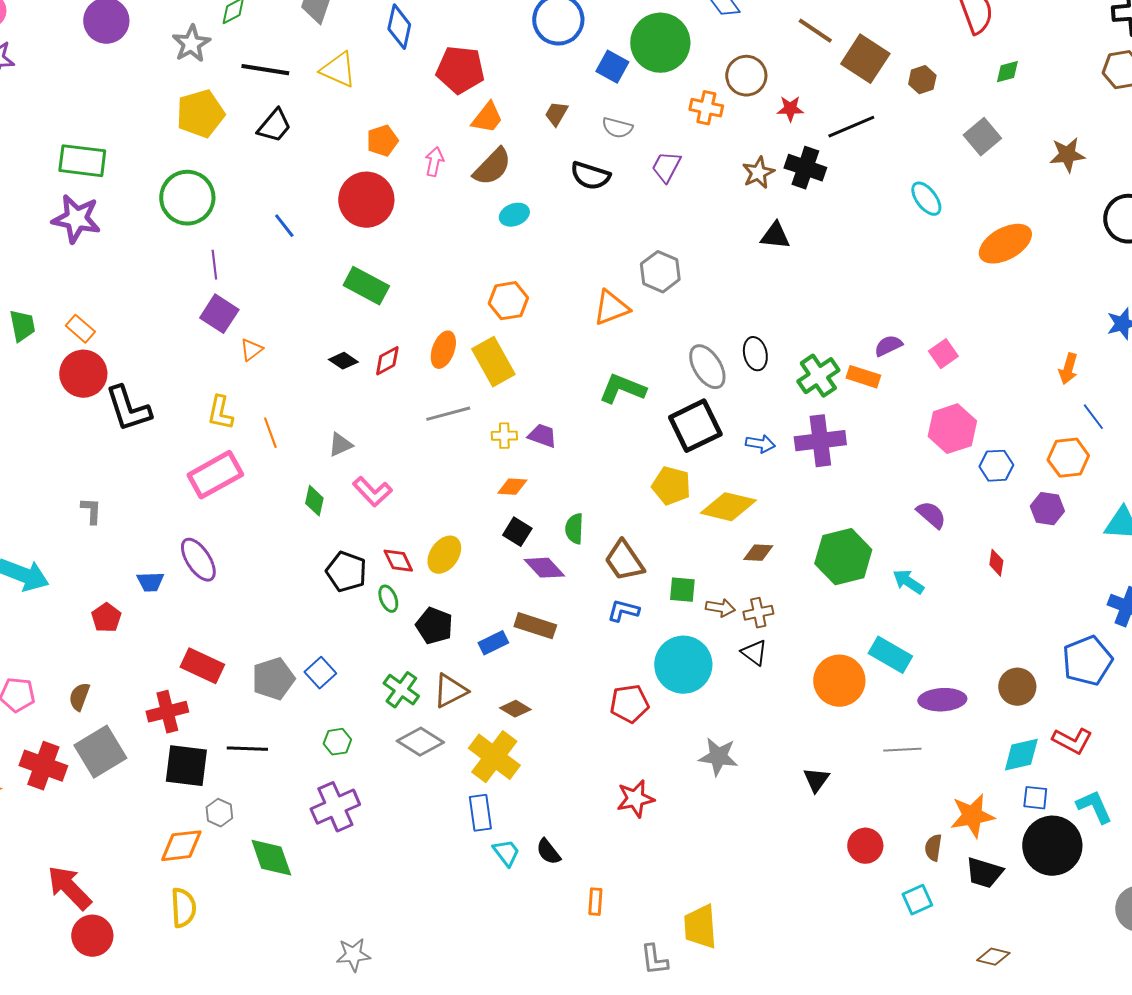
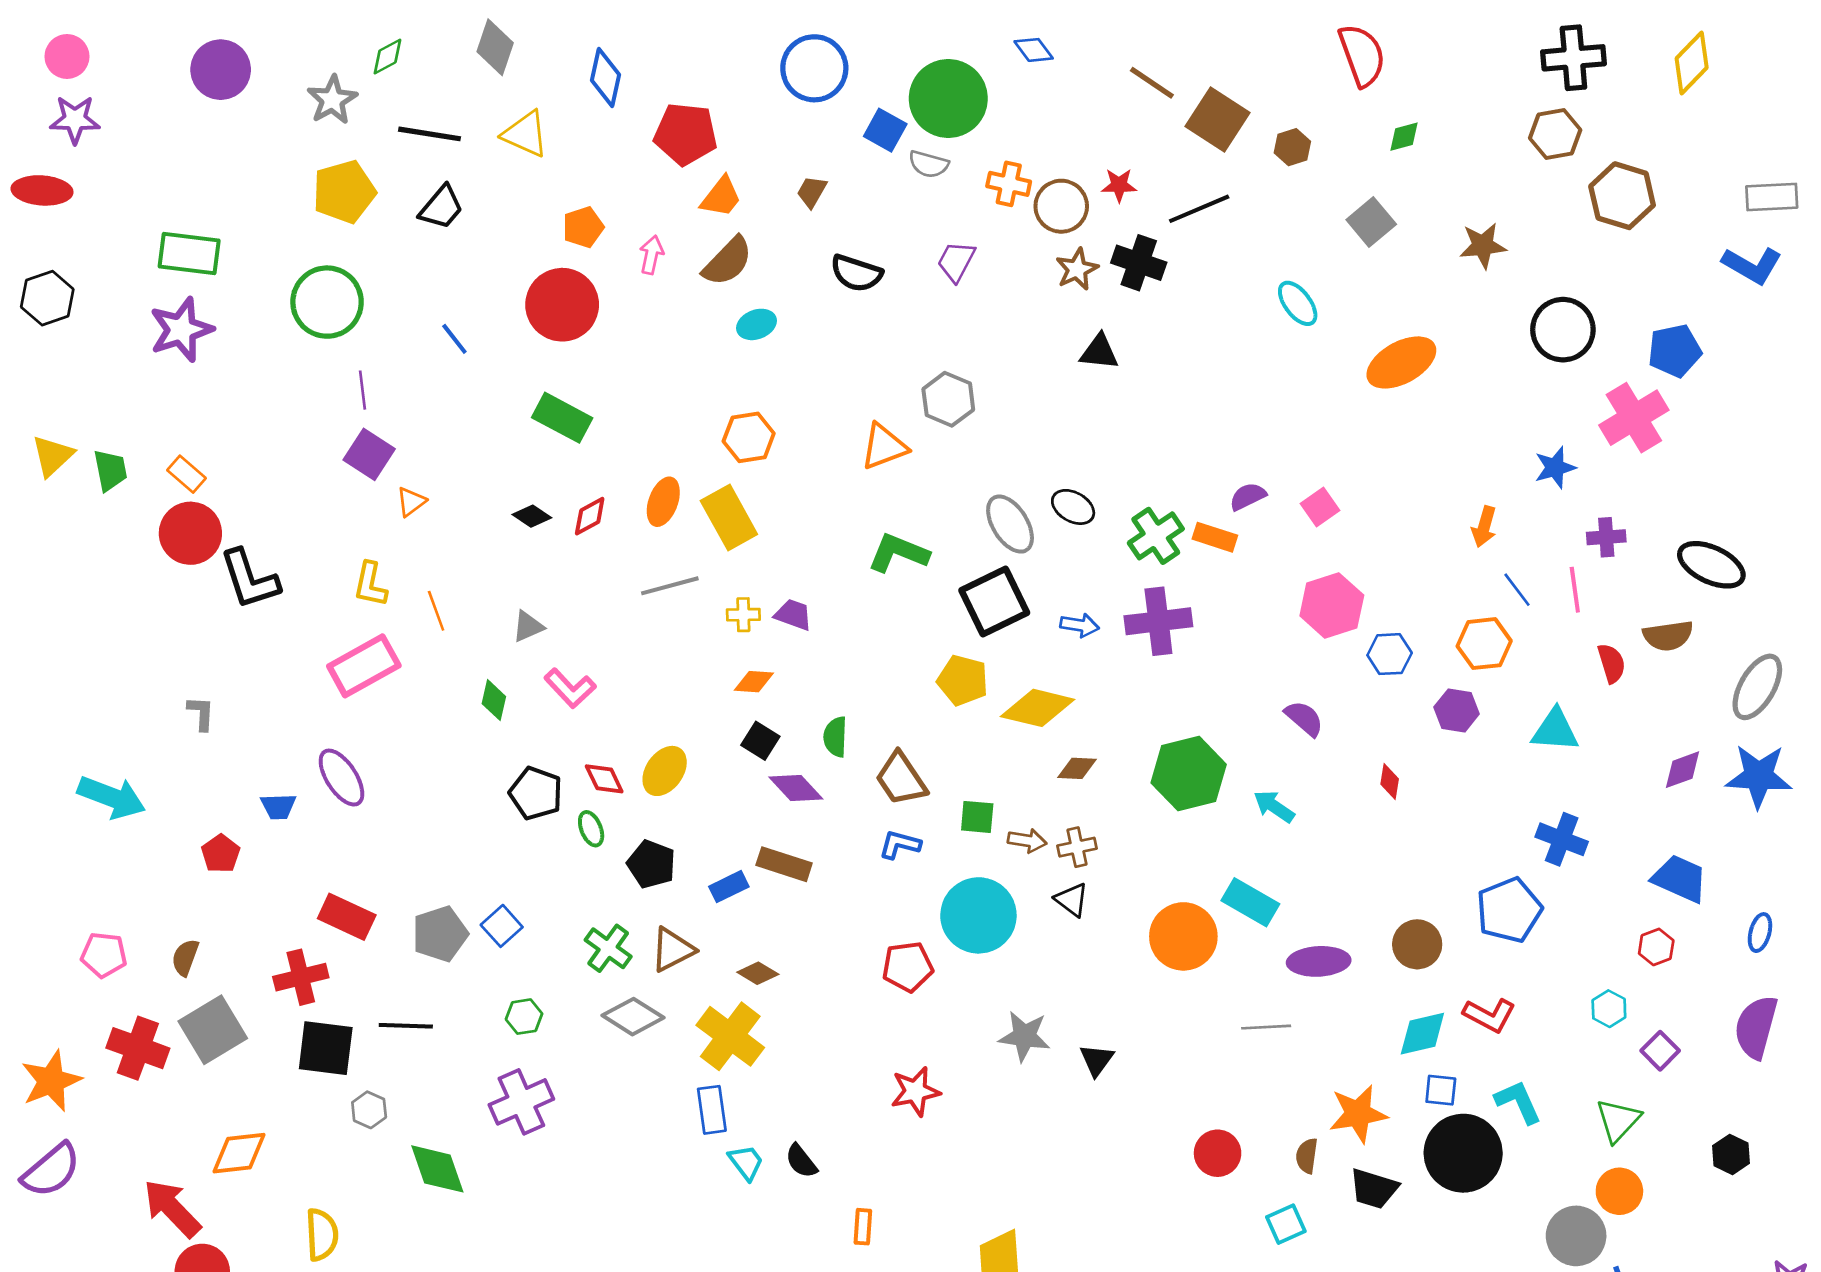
brown circle: (746, 76) -> (1061, 206), moved
gray semicircle: (617, 128) -> (929, 164), moved
purple star: (76, 219) -> (181, 330), turned -30
black ellipse: (755, 354) -> (1073, 507), turned -48
black triangle: (816, 780) -> (1097, 1060), moved
orange diamond: (181, 846) -> (239, 1153), moved

